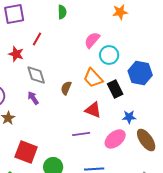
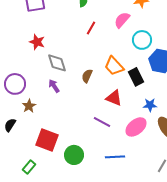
red line: (37, 39) -> (91, 28), moved
pink semicircle: (92, 40) -> (122, 20), moved
cyan circle: (109, 55) -> (142, 40), moved
purple line: (81, 134) -> (102, 122), turned 36

